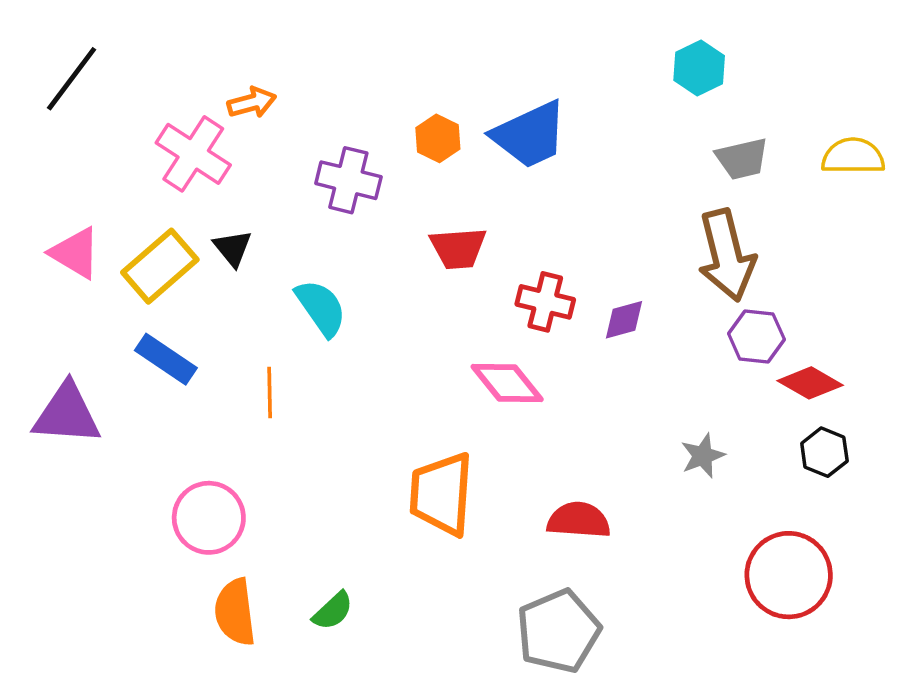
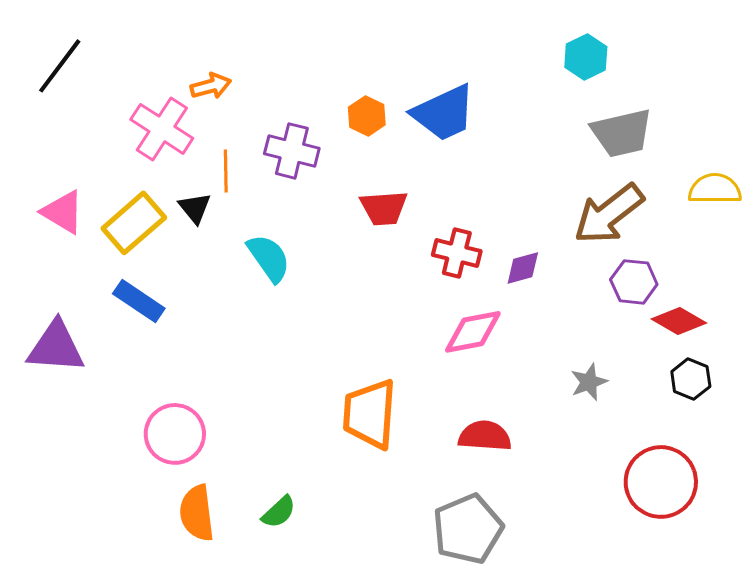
yellow semicircle: (853, 156) -> (715, 189), moved
gray trapezoid: (742, 159) -> (622, 133), size x1.4
brown arrow: (727, 255) -> (609, 214), turned 66
pink diamond: (507, 383) -> (473, 332), moved, turned -62
orange line: (270, 393) -> (226, 171), moved

